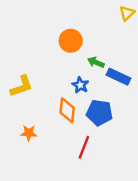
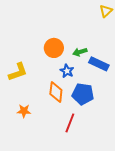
orange circle: (71, 41) -> (54, 48), moved
green arrow: (96, 62) -> (80, 52), turned -40

